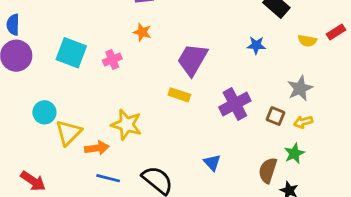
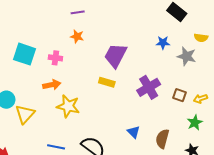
pink cross: (112, 59) -> (55, 58), turned 32
gray star: (300, 88) -> (187, 56), moved, turned -30
orange arrow: (97, 148) -> (52, 85), moved
brown semicircle: (268, 170) -> (162, 139), moved

